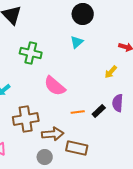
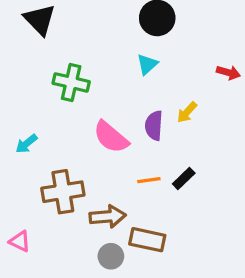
yellow arrow: (111, 72) -> (187, 112), moved
purple semicircle: (118, 103) -> (154, 125), moved
gray circle: (45, 157) -> (111, 256), moved

